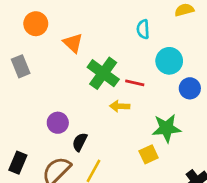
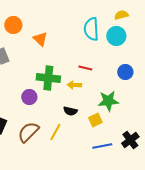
cyan semicircle: (143, 29) -> (91, 29), size x1.6
cyan circle: (169, 61) -> (116, 36), moved
green cross: (103, 73) -> (48, 78), moved, turned -30
black semicircle: (80, 142) -> (70, 111), moved, turned -104

